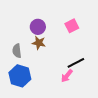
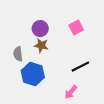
blue hexagon: (20, 76) -> (33, 74), moved
pink arrow: (67, 76) -> (71, 92), moved

